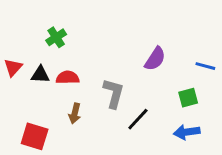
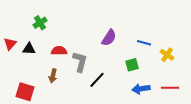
red semicircle: (68, 78) -> (59, 51), moved
blue arrow: (187, 132) -> (141, 89), moved

